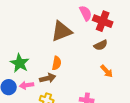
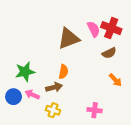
pink semicircle: (86, 13) -> (94, 29), moved
green star: (20, 63) -> (25, 72), turned 30
pink arrow: (27, 85) -> (32, 95), turned 32

